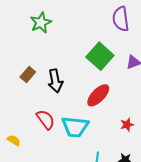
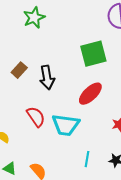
green square: (100, 56) -> (93, 54), turned 32

